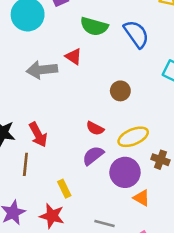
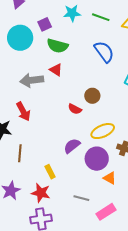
green semicircle: (94, 26) -> (57, 46), moved
red semicircle: (95, 128) -> (75, 109), moved
red arrow: (38, 135) -> (23, 112), moved

